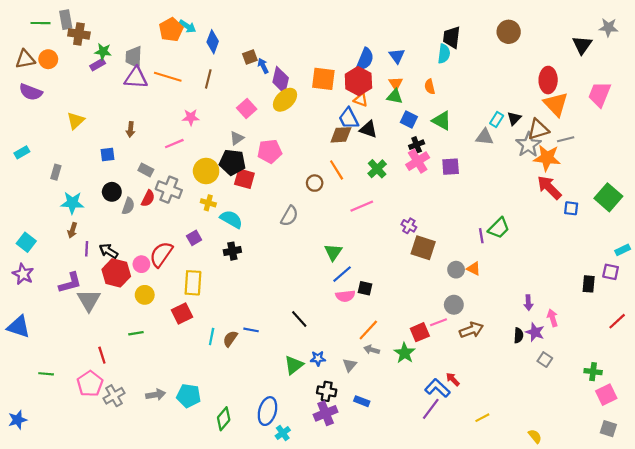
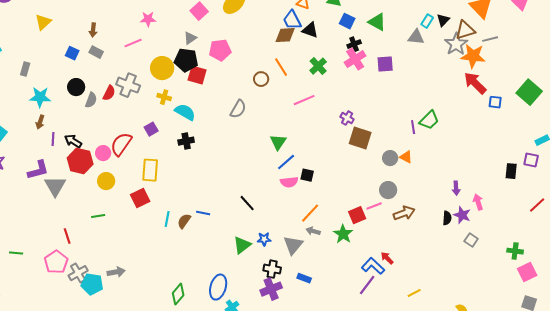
blue square: (107, 155) -> (72, 53), turned 32
gray rectangle: (146, 170) -> (96, 52), moved
gray triangle: (350, 365) -> (293, 245), size x1.5
cyan pentagon: (189, 396) -> (92, 284), moved

